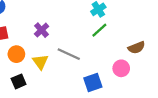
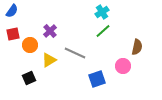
brown semicircle: (136, 48) -> (137, 47), turned -56
orange circle: (16, 54) -> (30, 45), moved
yellow triangle: (40, 62) -> (49, 60), turned 35

